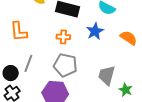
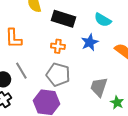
gray line: (28, 63) -> (21, 71), turned -54

